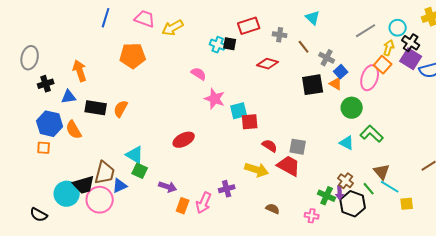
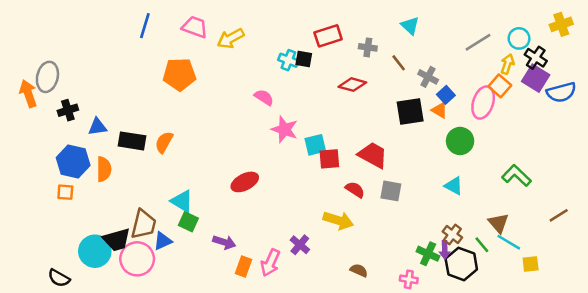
orange arrow: (80, 71) -> (28, 94), moved
orange semicircle: (74, 130) -> (104, 169), turned -150
green L-shape: (372, 134) -> (516, 176), moved
red trapezoid: (289, 166) -> (373, 155), moved
purple cross: (227, 189) -> (300, 245), turned -35

